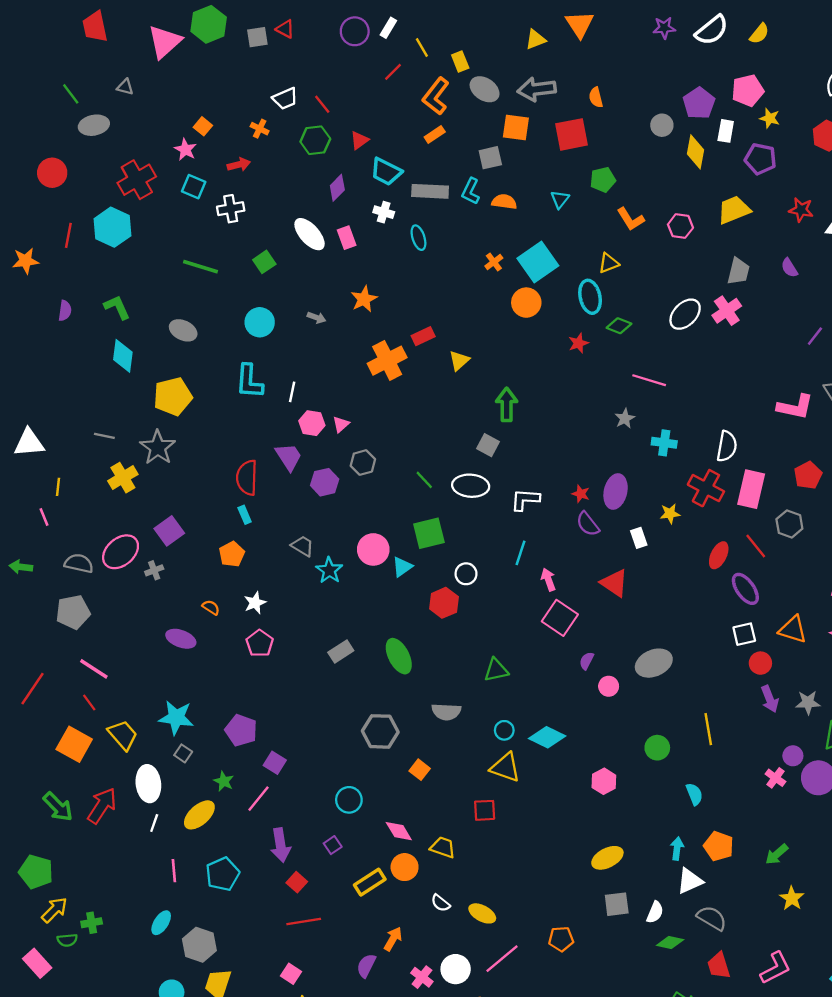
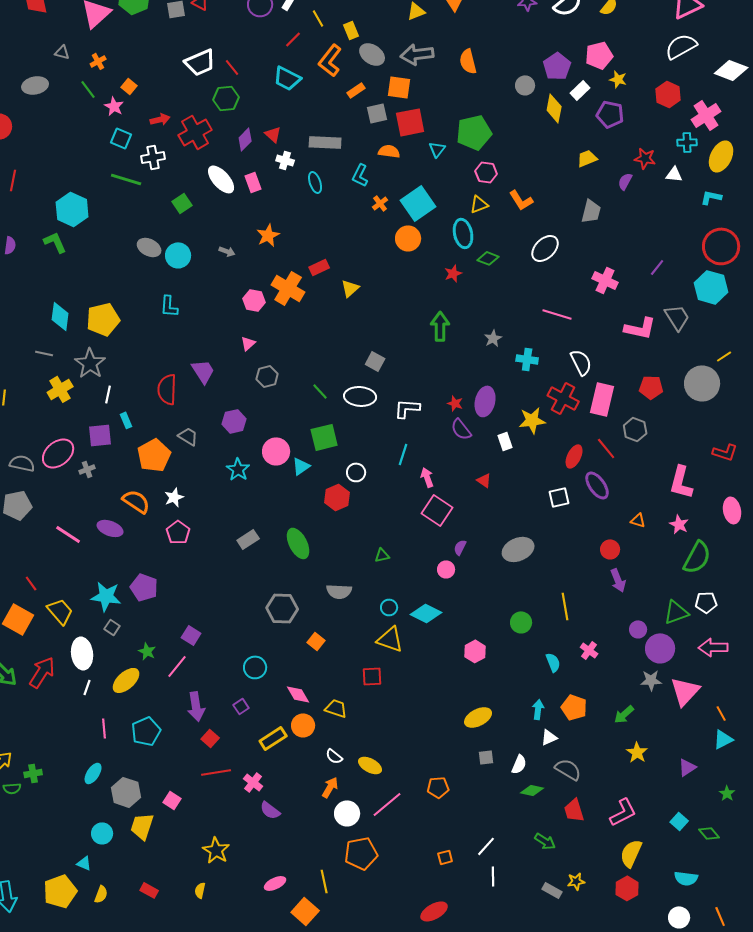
green line: (71, 94) -> (88, 89), moved
orange semicircle: (596, 97) -> (468, 61), size x1.4
white trapezoid: (285, 99) -> (200, 62), size x1.4
orange cross: (260, 129) -> (98, 61), moved, turned 35
white rectangle: (726, 131) -> (580, 90), turned 36
orange rectangle: (435, 134) -> (356, 90), moved
red square: (571, 134) -> (410, 122), moved
red triangle: (359, 140) -> (273, 134), moved, turned -42
cyan trapezoid: (386, 172) -> (287, 78), moved
red cross: (137, 180) -> (195, 132), moved
green pentagon: (603, 180) -> (474, 132), size x1.6
cyan L-shape: (471, 191) -> (360, 175), moved
yellow trapezoid: (734, 210) -> (587, 158), size x0.7
orange L-shape: (631, 219) -> (521, 200), moved
pink hexagon: (680, 226) -> (486, 172), moved
cyan hexagon: (112, 227) -> (72, 209), moved
green line: (201, 267) -> (126, 179), moved
purple semicircle: (789, 268) -> (625, 181), moved, turned 60
pink cross: (727, 311) -> (605, 280), moved, turned -30
gray ellipse: (183, 330) -> (149, 247), moved
cyan diamond: (123, 356) -> (60, 316), moved
orange cross: (387, 361) -> (288, 288), turned -32
pink line: (649, 380) -> (557, 314), moved
cyan L-shape: (249, 381) -> (169, 306), size x0.7
white line: (292, 392) -> (108, 394), moved
green arrow: (507, 405) -> (440, 326), moved
pink hexagon: (312, 423) -> (254, 300), moved
white semicircle: (727, 446) -> (581, 362), turned -36
red pentagon: (808, 475) -> (651, 387), turned 30
purple hexagon: (325, 482) -> (234, 421), moved
yellow star: (670, 514) -> (532, 420), size x1.5
cyan rectangle: (245, 515) -> (126, 420), moved
purple square: (169, 531) -> (100, 435), turned 30
gray trapezoid: (303, 546) -> (188, 436), moved
orange pentagon: (232, 554) -> (154, 455), size x1.5
red triangle: (614, 583) -> (484, 480), size x0.6
orange semicircle: (211, 607) -> (136, 501), size x1.8
orange triangle: (793, 629) -> (638, 520), size x0.6
white square: (744, 634) -> (559, 497), moved
pink line: (94, 669) -> (68, 534), moved
green triangle: (496, 670) -> (382, 555), size x0.7
pink circle: (609, 686) -> (446, 569), moved
gray star: (808, 702) -> (651, 680), moved
purple pentagon: (241, 730) -> (144, 587), moved
pink cross: (776, 778) -> (589, 650), moved
white triangle: (690, 881) -> (549, 737), size x0.7
gray square: (617, 904) -> (486, 757), size x0.7
orange arrow: (393, 939) -> (330, 787), moved
purple semicircle: (366, 966) -> (270, 810), turned -80
pink square: (291, 974) -> (172, 800), moved
pink cross: (422, 977) -> (253, 782), moved

